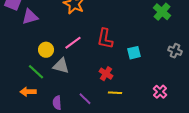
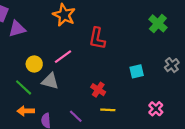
red L-shape: (105, 39) -> (97, 38), moved
gray cross: (175, 51) -> (172, 65), turned 32
cyan square: (134, 53) -> (137, 71), moved
orange arrow: (28, 92) -> (26, 111), moved

